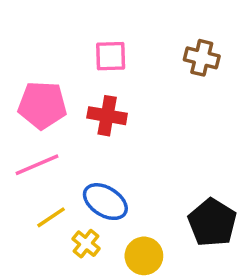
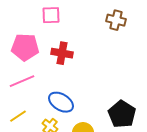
pink square: (111, 56) -> (51, 15), moved
yellow line: (51, 217) -> (18, 116), moved

